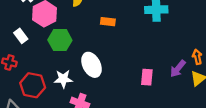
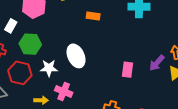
white rectangle: (21, 36) -> (11, 26), turned 64
green hexagon: (60, 40) -> (30, 44), moved

